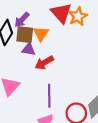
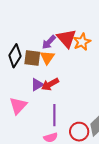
purple arrow: (22, 20) -> (49, 42), moved
purple triangle: (29, 49) -> (37, 85), moved, turned -40

